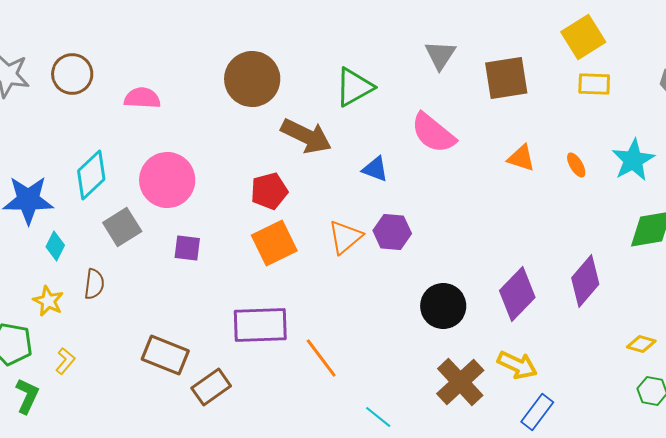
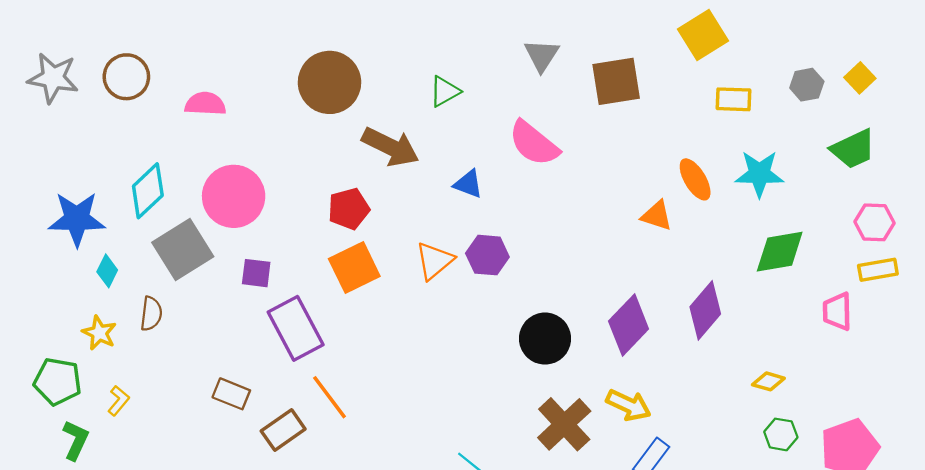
yellow rectangle: (594, 84) -> (733, 99), moved
green triangle: (354, 87) -> (445, 91), size x0.7
orange triangle: (521, 158) -> (657, 216), moved
cyan star: (633, 160) -> (759, 174), turned 30
orange ellipse: (576, 165) -> (695, 179), size x1.5
gray square: (122, 227) -> (183, 249), size x1.4
purple rectangle: (260, 325) -> (296, 328), moved, turned 64
brown rectangle: (165, 355) -> (231, 394), size x0.7
orange line: (321, 358) -> (329, 397), moved

